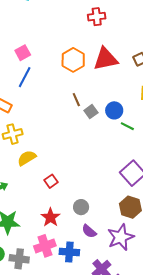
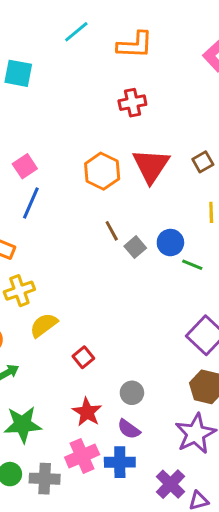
red triangle: (106, 59) -> (151, 166), turned -40
purple semicircle: (89, 231) -> (129, 429), moved

